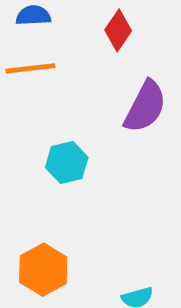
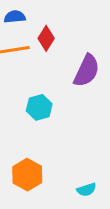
red diamond: (118, 30) -> (46, 38), moved

